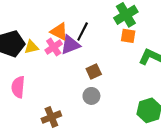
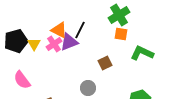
yellow triangle: (31, 47) -> (34, 44), turned -48
brown square: (94, 71) -> (105, 63), moved
pink semicircle: (18, 87) -> (22, 80), turned -42

